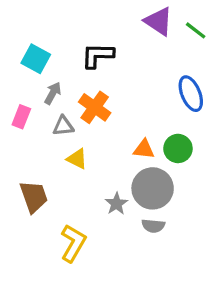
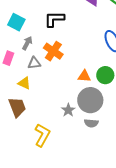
yellow triangle: (77, 159) -> (24, 83), moved

